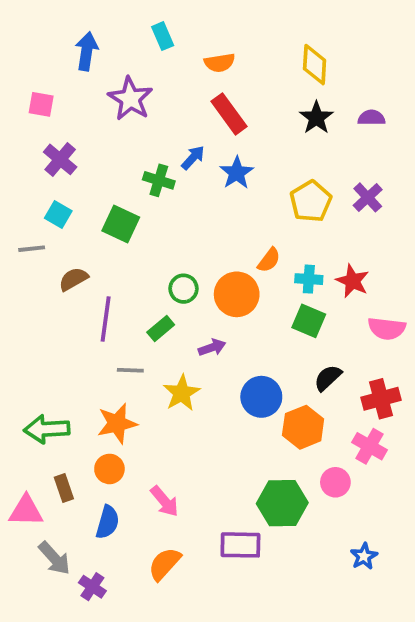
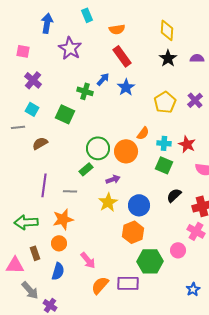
green circle: (184, 289) -> (98, 148), size x1.5
purple line: (106, 319) -> (44, 185), moved
yellow star: (182, 393) -> (108, 202), moved
orange hexagon: (303, 427) -> (133, 232), moved
orange semicircle: (165, 564) -> (100, 285), moved

